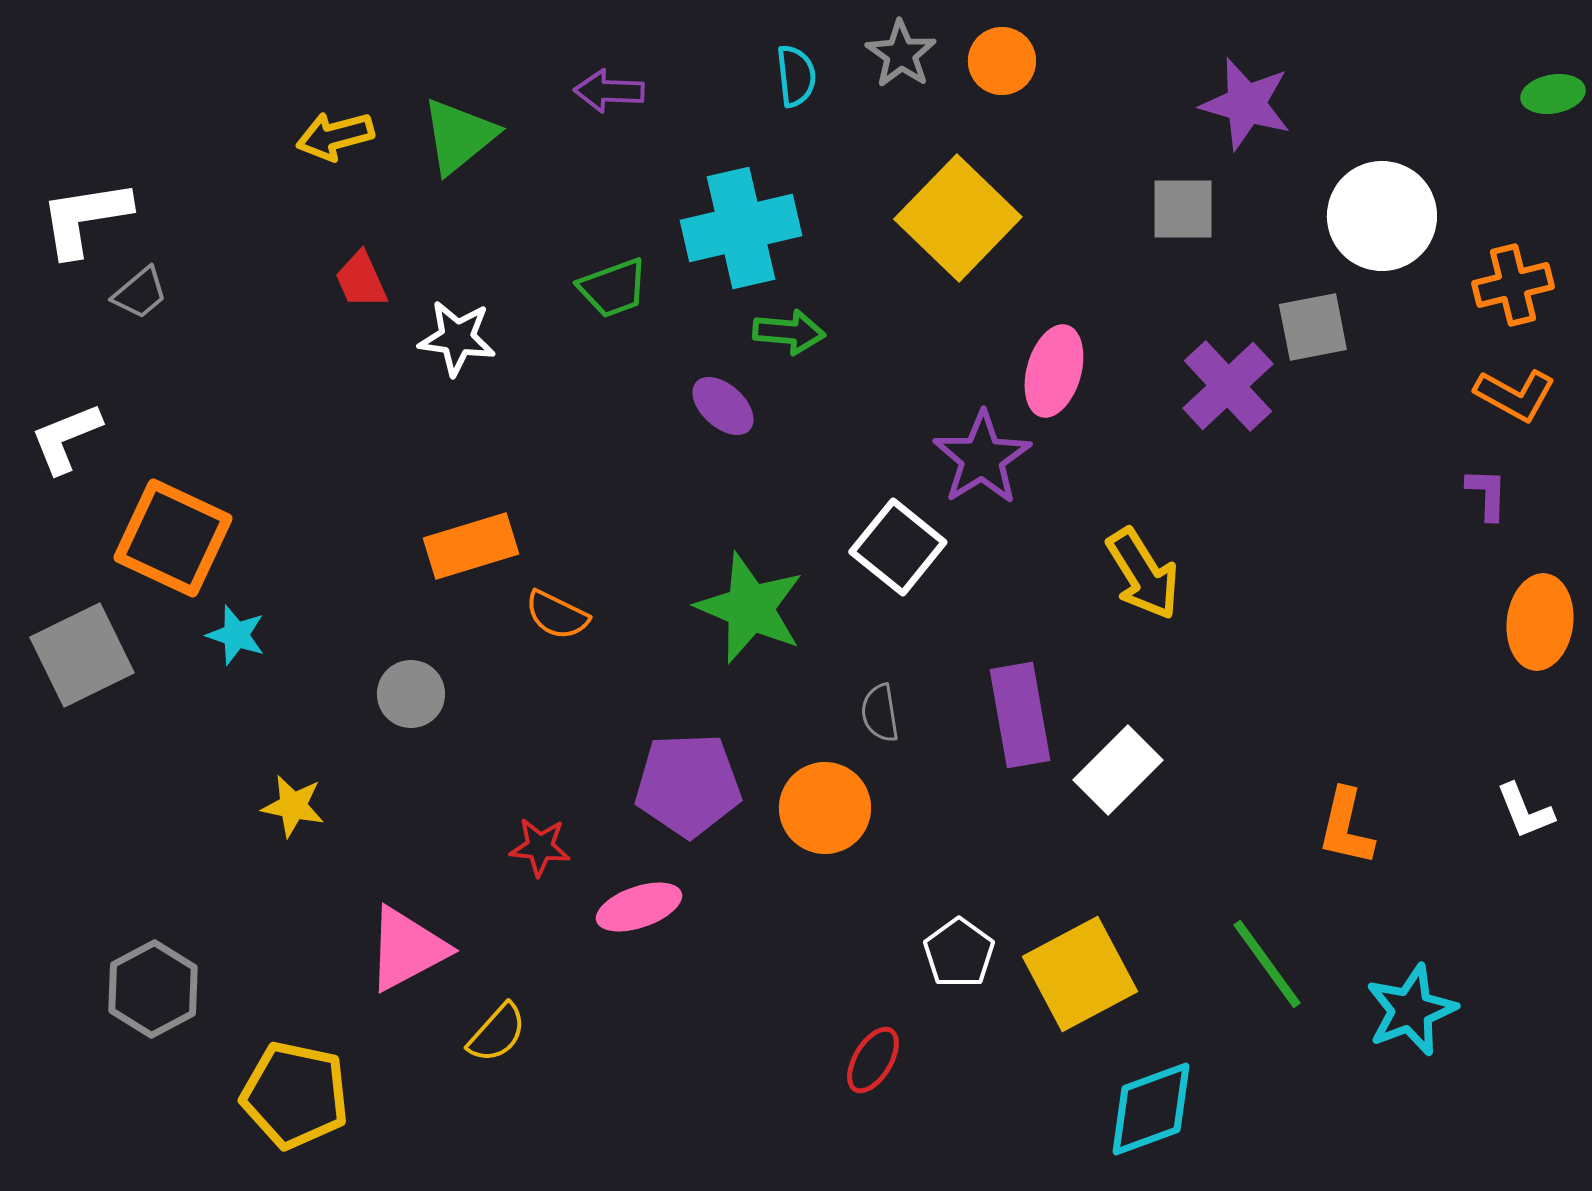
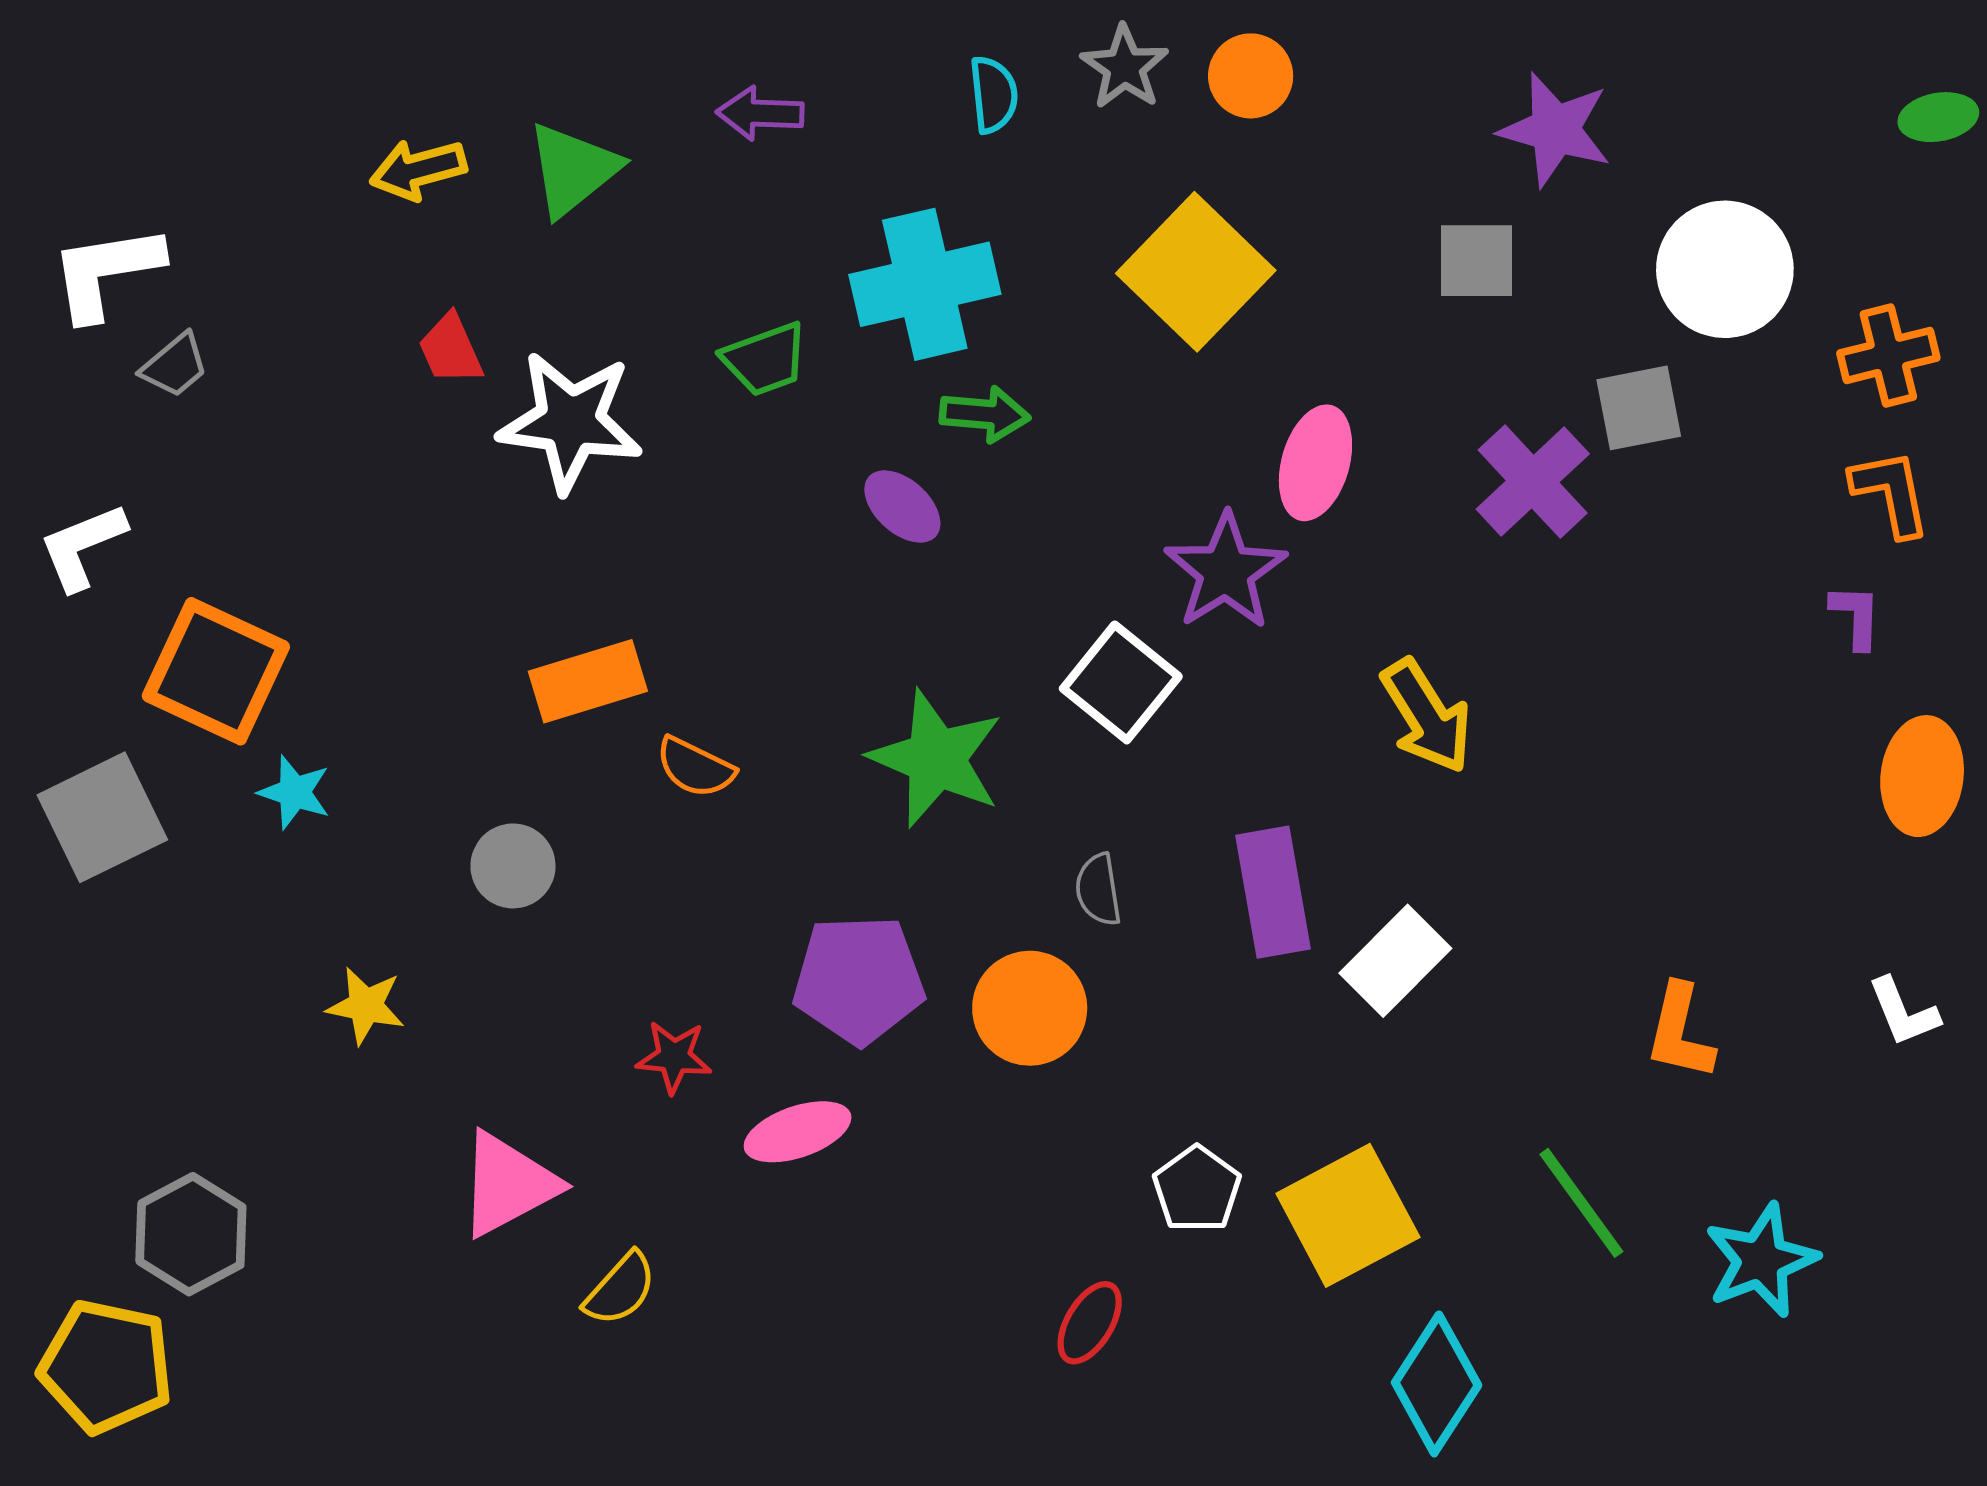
white star: (457, 338) -> (570, 422), size x1.5
orange L-shape: (1515, 395) -> (1891, 493), turned -130
yellow pentagon: (295, 1095) -> (106, 1366), moved
cyan diamond: (1151, 1109) -> (1437, 1384), turned -37

